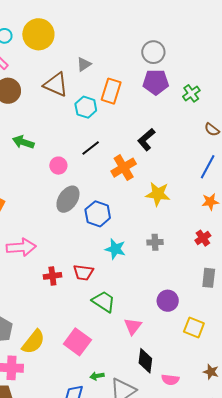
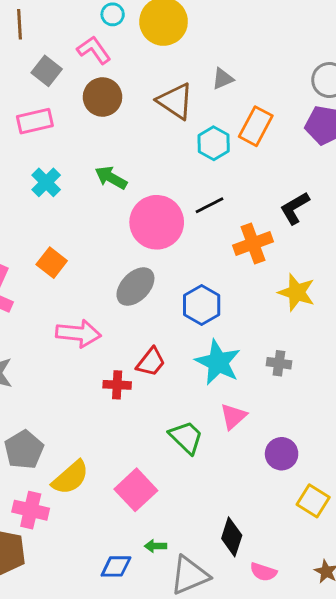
pink circle: (58, 166) -> (157, 222), size x2.0
gray ellipse: (68, 199) -> (135, 287), moved
cyan star: (115, 249) -> (218, 362), size x1.4
red trapezoid: (83, 273) -> (151, 362), moved, turned -70
pink triangle: (133, 326) -> (233, 416), moved

